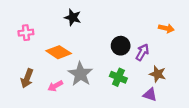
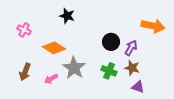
orange arrow: (166, 28) -> (153, 26), size x1.6
pink cross: (26, 33) -> (24, 30), turned 32
brown star: (158, 74) -> (132, 68), moved

